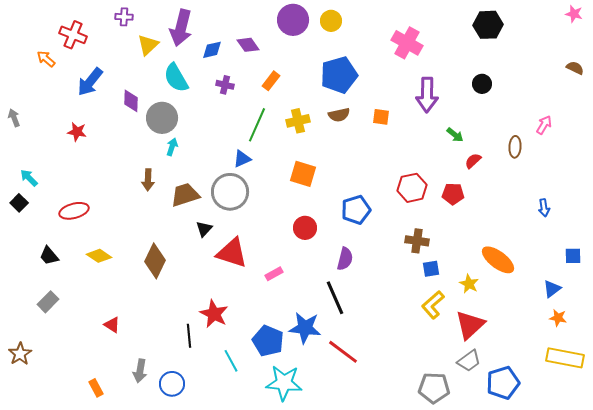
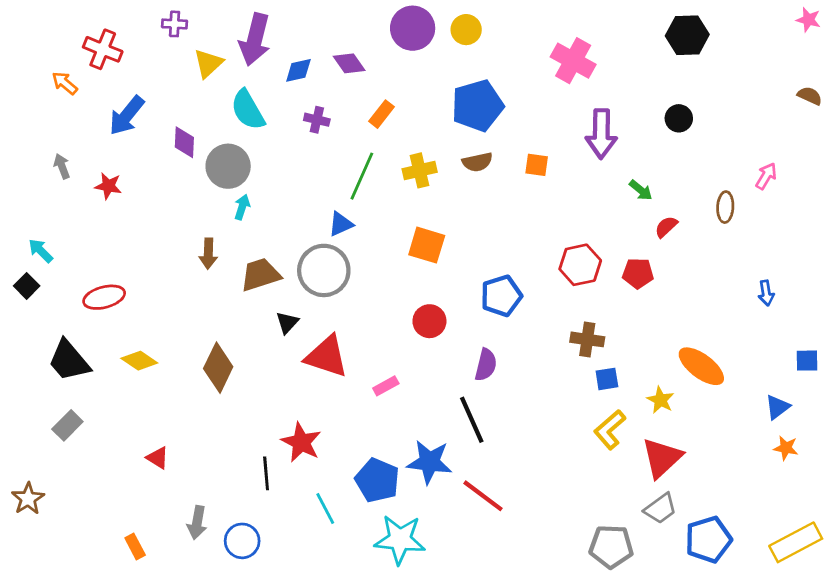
gray arrow: (14, 118) -> (62, 166), moved
black trapezoid: (49, 256) -> (69, 361), size x1.6
yellow rectangle: (565, 358) -> (796, 542), moved, turned -39

